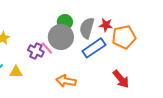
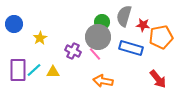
gray semicircle: (87, 28) -> (124, 16), moved
pink line: (47, 48) -> (95, 54), moved
blue rectangle: (94, 48) -> (131, 48), turned 50

